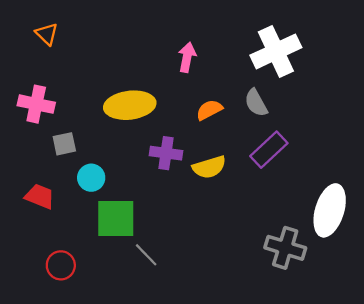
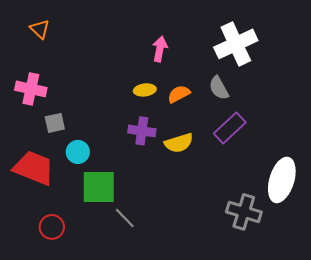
yellow ellipse: (130, 105) -> (145, 90), moved, size x0.5
red trapezoid: (40, 196) -> (34, 168), size x1.6

